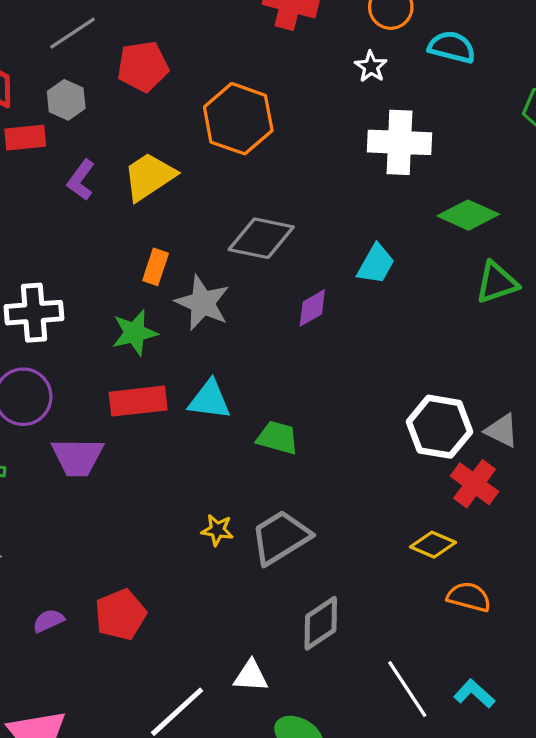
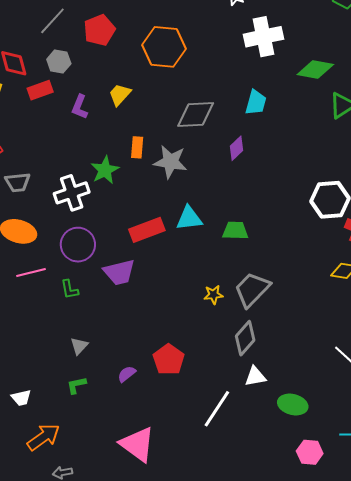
yellow trapezoid: (149, 177) -> (120, 95), size x0.7
cyan trapezoid: (376, 264) -> (256, 103), moved
green star: (135, 333) -> (105, 170), moved
gray diamond: (321, 623) -> (245, 338), moved

